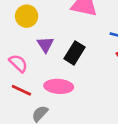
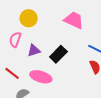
purple triangle: (45, 45) -> (34, 50), moved, turned 32
pink semicircle: (18, 63) -> (15, 39), moved, turned -126

